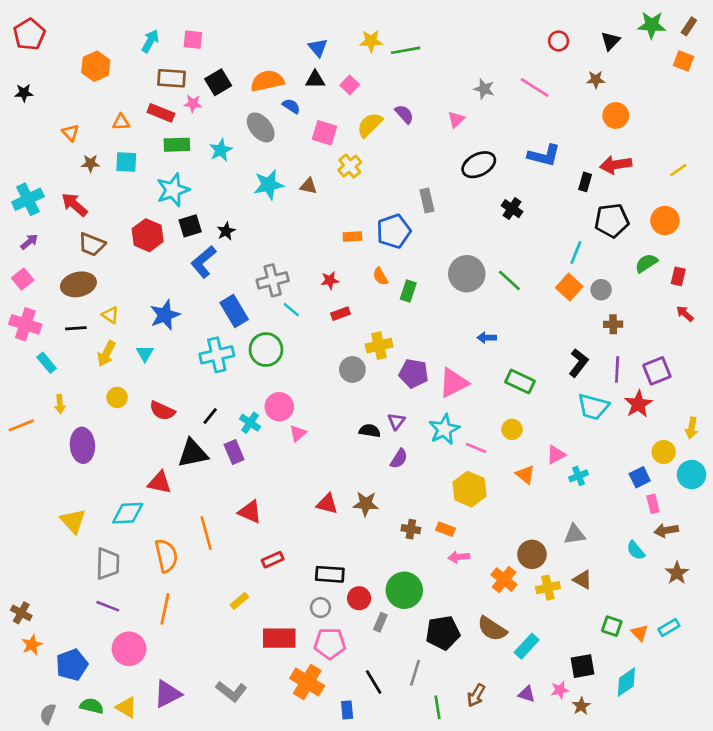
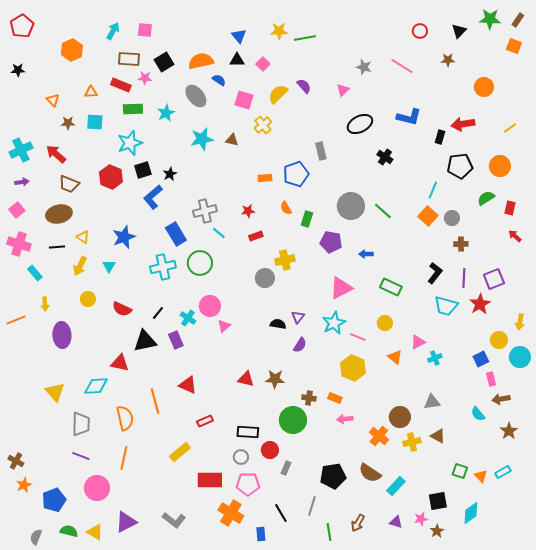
orange circle: (616, 115) -> (484, 87), moved
purple arrow: (29, 242) -> (22, 182), turned 32
purple pentagon: (414, 373) -> (331, 242), moved
green circle: (404, 590) -> (293, 420), moved
yellow rectangle: (239, 601) -> (180, 452), size x1.5

